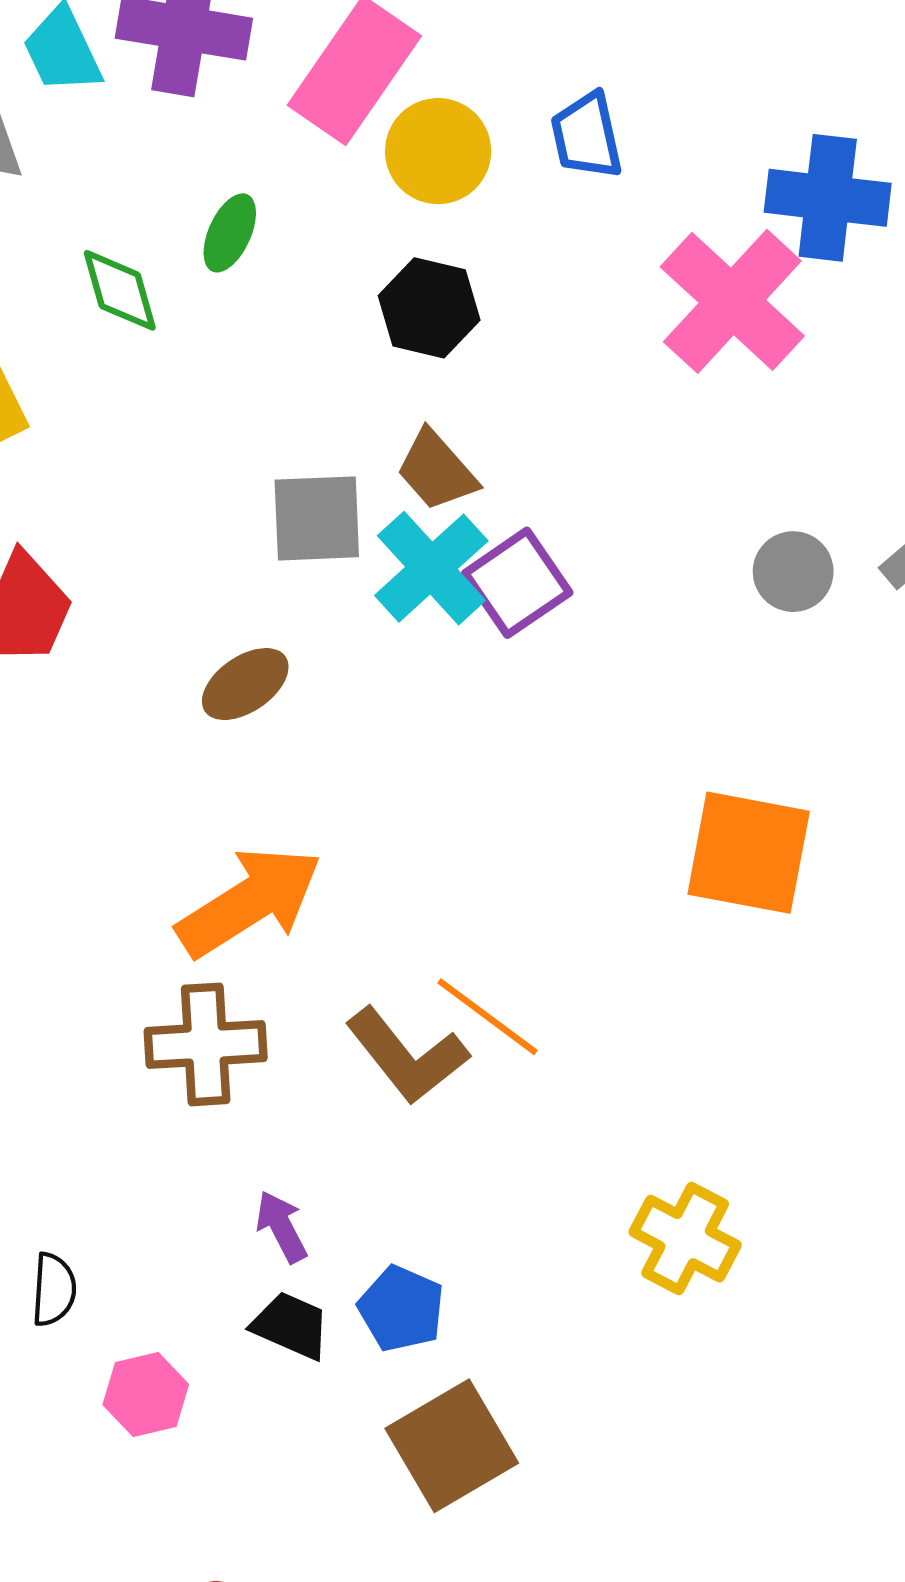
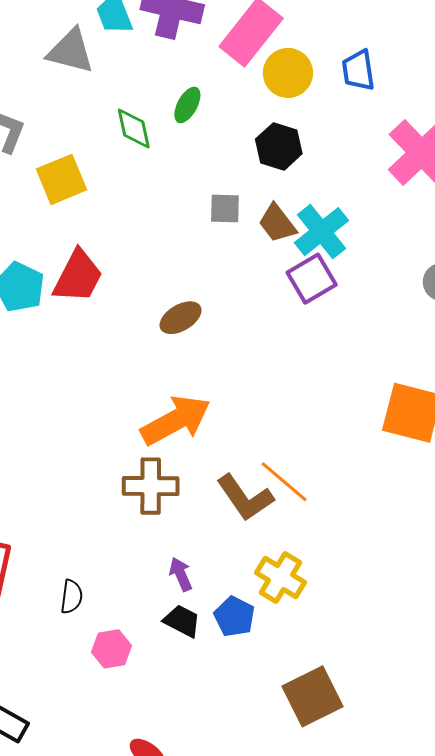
gray square: (317, 518) -> (225, 208), moved, size x0.7
cyan cross: (431, 568) -> (321, 232), moved
yellow cross: (685, 1239) -> (280, 578), moved
brown square: (452, 1446) -> (312, 696), moved

